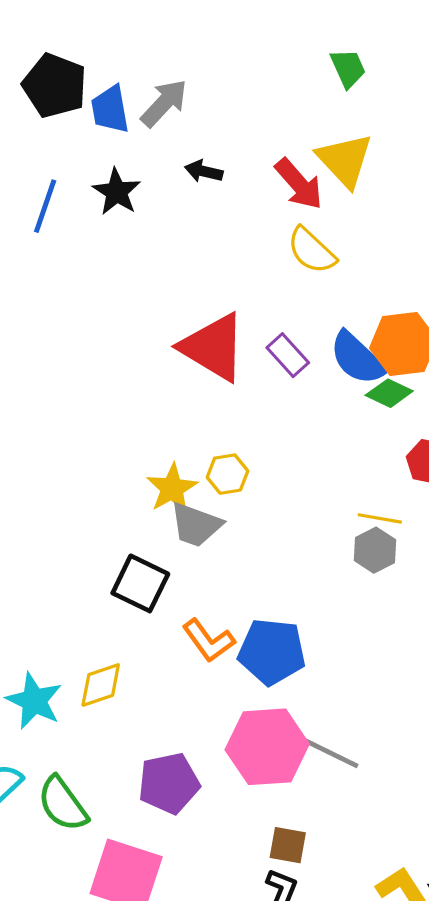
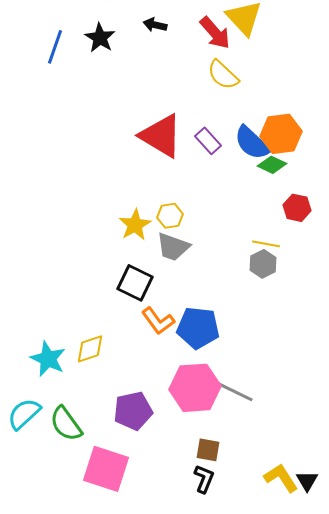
gray trapezoid: (196, 525) -> (173, 247), moved
black square: (140, 583) -> (135, 283), moved

